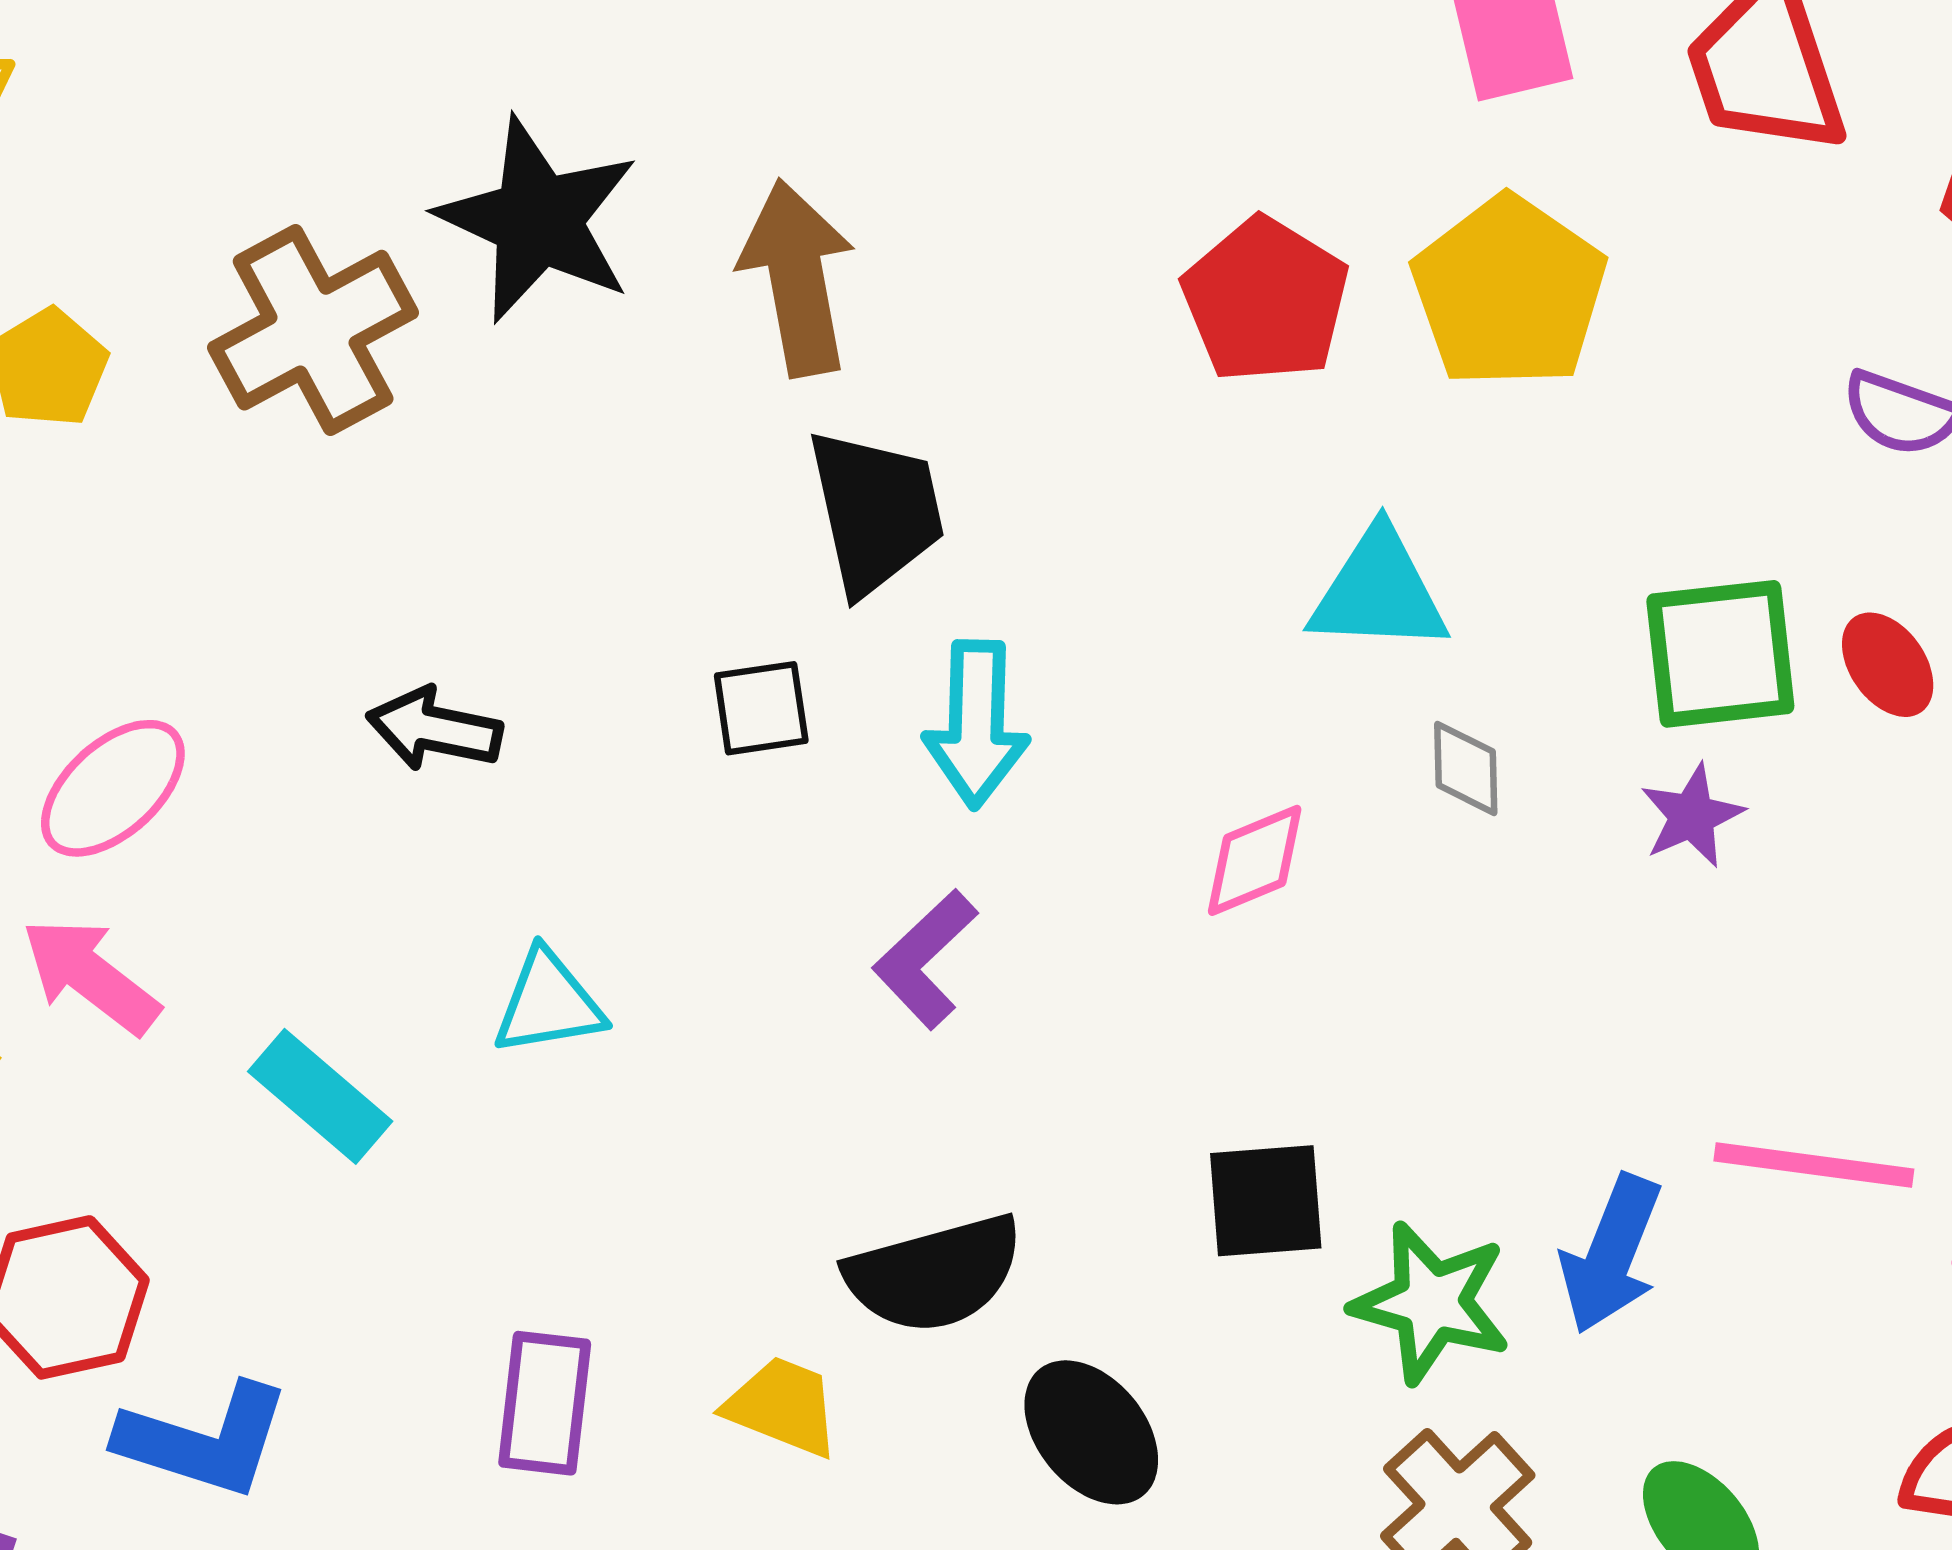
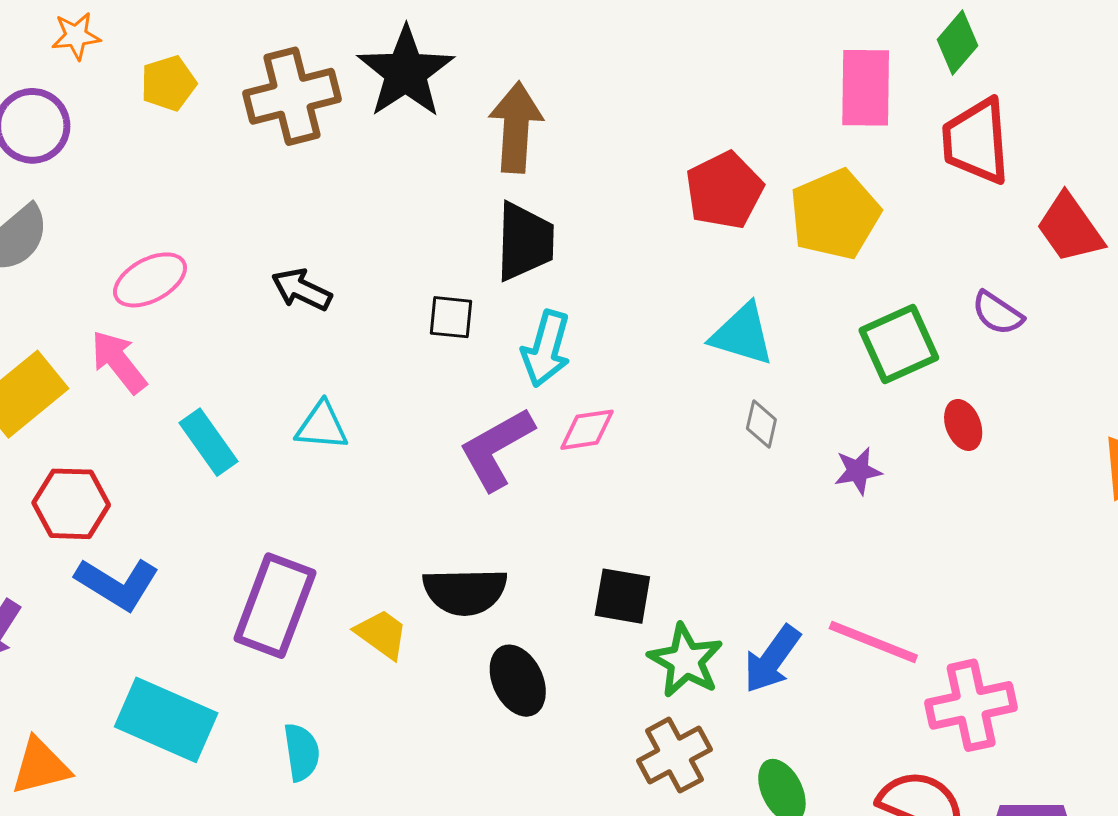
green square: (1720, 654) -> (899, 344), moved, turned -32
pink diamond: (1255, 860) -> (587, 430), moved
purple L-shape: (925, 959) -> (496, 449), size x1.4
purple rectangle: (545, 1403) -> (275, 606), size x1.5

